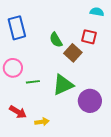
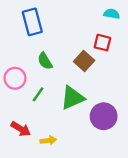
blue rectangle: (17, 28) -> (32, 22), moved
green semicircle: (56, 40) -> (45, 61), moved
green line: (33, 82) -> (38, 94), turned -48

